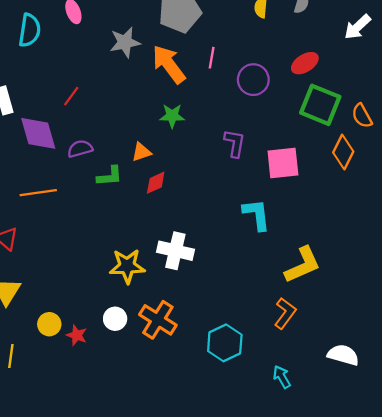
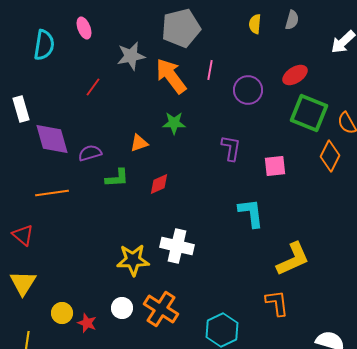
red line: (71, 96) -> (93, 87), moved
orange triangle: (141, 152) -> (139, 143), moved
pink square: (283, 163) -> (275, 166), size x0.7
orange L-shape: (285, 313) -> (277, 303), turned -44

